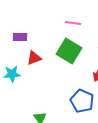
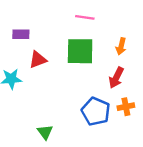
green square: (69, 51) -> (80, 51), turned -30

